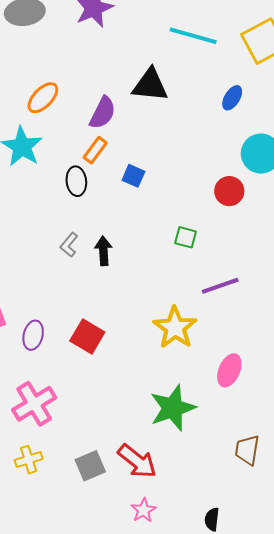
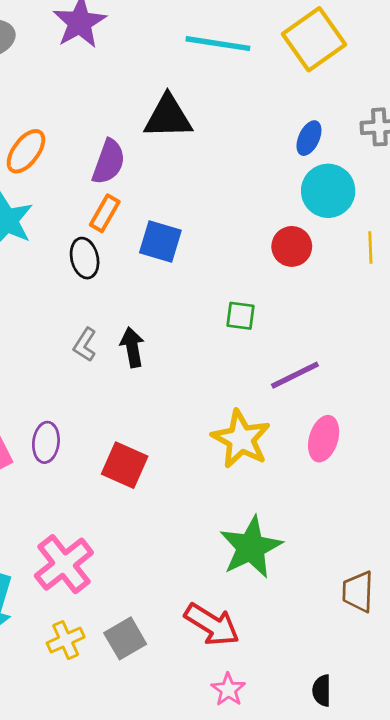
blue ellipse: (232, 98) -> (309, 138), moved
blue square: (133, 176) -> (160, 242), size x1.4
purple ellipse: (33, 335) -> (46, 442), moved
pink ellipse: (229, 370) -> (324, 439), moved
gray square: (90, 466) -> (125, 638), moved

